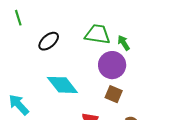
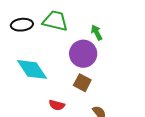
green trapezoid: (98, 34) -> (55, 21), moved
black ellipse: (49, 41) -> (22, 25), turned 30

